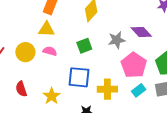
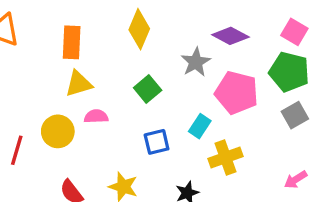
blue square: (79, 77) -> (157, 142), size x0.7
yellow cross: (107, 89) -> (225, 157), moved
cyan rectangle: (139, 90) -> (200, 126), moved

